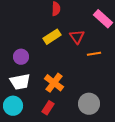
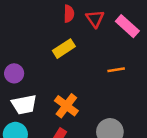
red triangle: (77, 37) -> (95, 19), moved
purple circle: (21, 57) -> (14, 73), moved

